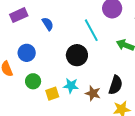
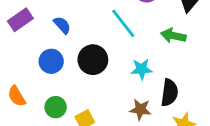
blue circle: (27, 53) -> (51, 61), moved
black circle: (77, 55) -> (93, 60), moved
cyan star: (71, 86) -> (142, 69), moved

